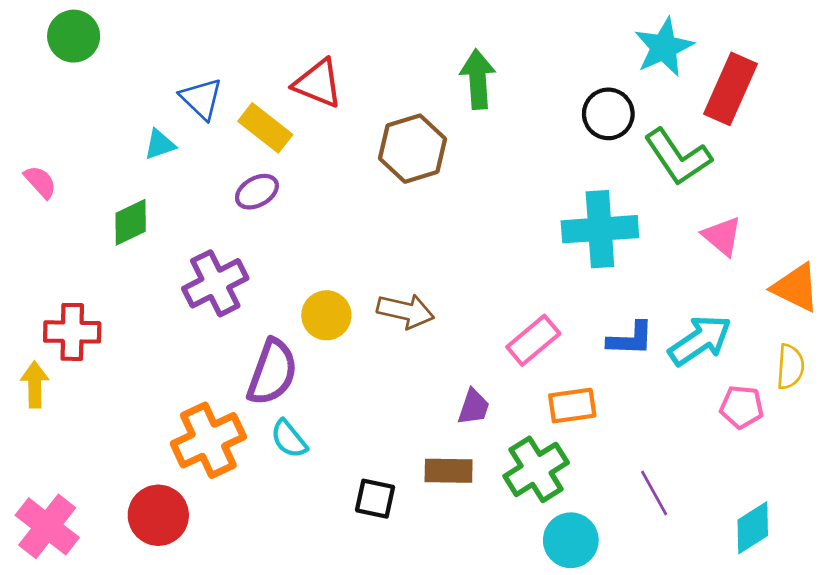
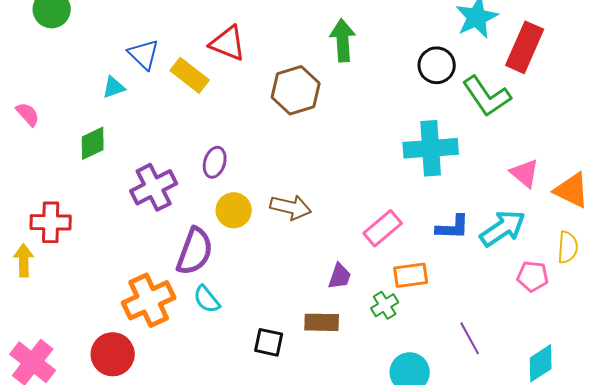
purple ellipse: (257, 192) -> (215, 162), moved, turned -44
pink triangle: (722, 236) -> (525, 173), moved
green cross: (536, 469) -> (385, 305), moved, size x0.6

